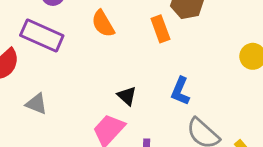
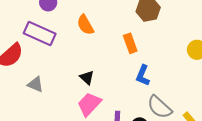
orange rectangle: (160, 29) -> (130, 43), moved
black triangle: (127, 96) -> (87, 78), moved

